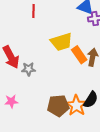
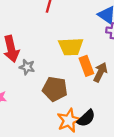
brown pentagon: (58, 106) -> (55, 89), moved

